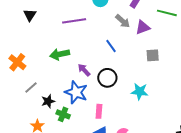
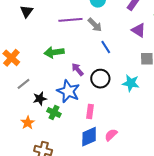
gray arrow: (123, 21) -> (95, 25), moved
purple triangle: (143, 27) -> (139, 30), turned 49
cyan star: (140, 91) -> (131, 83), moved

